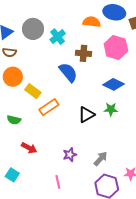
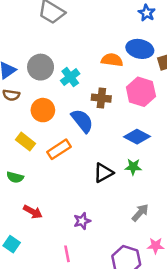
orange circle: (13, 77) -> (43, 110), moved
yellow rectangle: (33, 91) -> (25, 142), moved
orange rectangle: (49, 107) -> (59, 149), moved
gray arrow: (101, 159) -> (140, 213), moved

